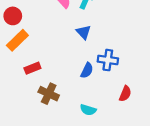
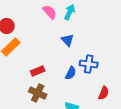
red rectangle: (32, 68) -> (38, 71), moved

